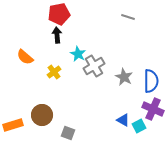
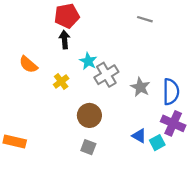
brown circle: (42, 115) -> (89, 115), moved
orange rectangle: (13, 125) -> (15, 141), turned 30
gray square: (68, 133) -> (88, 147), moved

